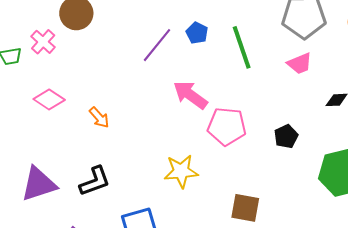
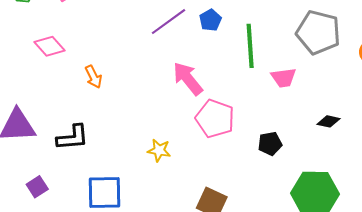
pink trapezoid: (300, 64) -> (284, 78), moved
yellow star: (181, 171) -> (159, 150), size x0.7

